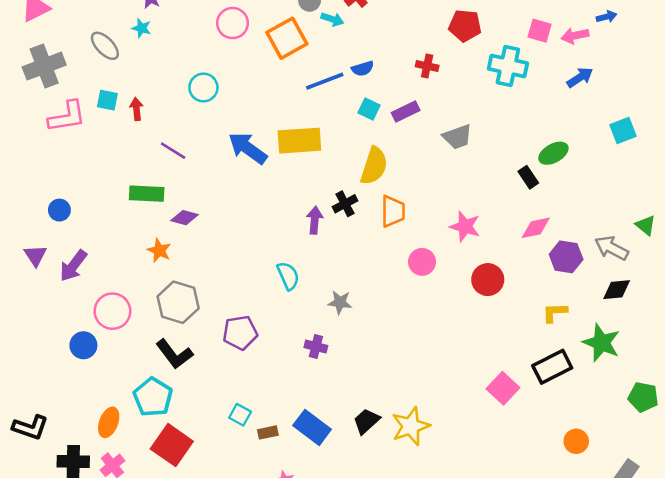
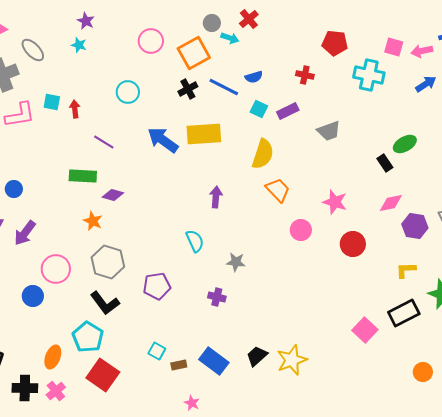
gray ellipse: (105, 46) -> (33, 50), moved
blue line: (325, 81) -> (224, 87), turned 48
black cross: (345, 204) -> (188, 89), moved
orange trapezoid: (393, 211) -> (278, 190), turned -44

